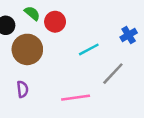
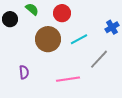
red circle: (55, 22) -> (62, 13), moved
brown circle: (27, 49) -> (48, 39), moved

